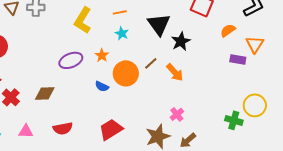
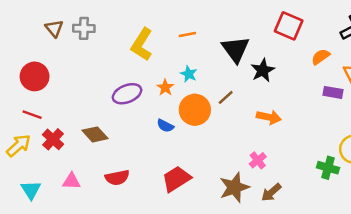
cyan star: (122, 33) -> (189, 74), moved
orange arrow: (175, 72) -> (269, 117), moved, turned -36
brown diamond: (45, 93) -> (95, 134), turned 50

